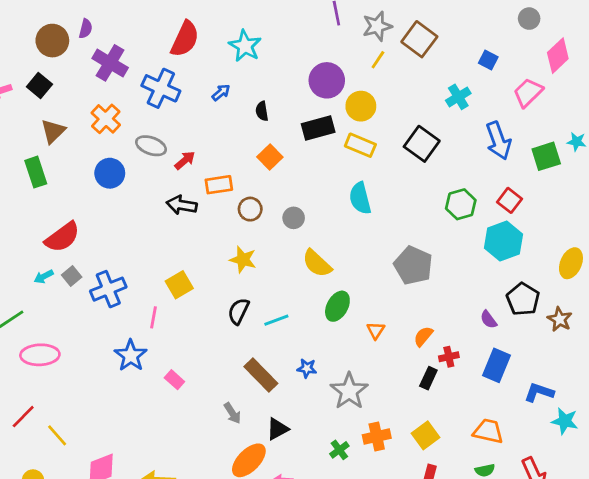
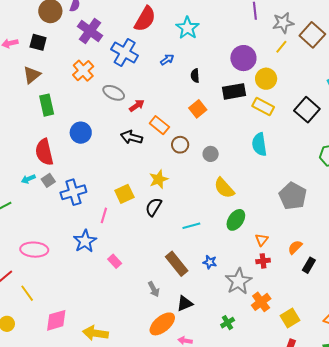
black square: (39, 85) -> (38, 42), turned -30
brown triangle: (53, 131) -> (32, 75), moved
green rectangle: (36, 172) -> (47, 105), moved
blue circle: (110, 173) -> (81, 133), moved
orange rectangle: (219, 185) -> (159, 125), turned 42
red semicircle: (62, 237) -> (44, 152), turned 108
yellow star: (243, 259) -> (159, 179), moved, turned 30
black semicircle: (239, 311) -> (154, 207), moved
pink ellipse: (40, 355) -> (34, 250), moved
red cross: (449, 357) -> (263, 261), moved
black rectangle: (428, 378) -> (309, 265), moved
orange cross: (377, 436) -> (261, 302), moved, turned -30

